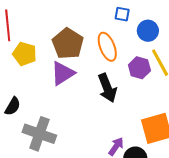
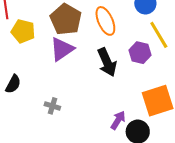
purple hexagon: (139, 68) -> (140, 53), moved
gray cross: (39, 134) -> (52, 106), moved, size x0.5

